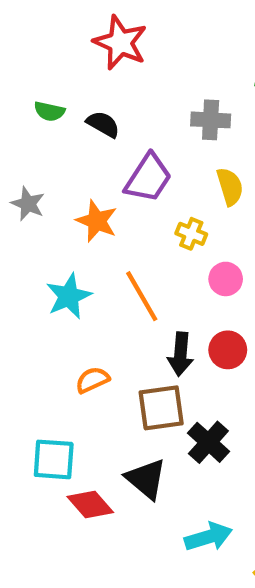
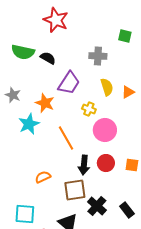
green semicircle: (49, 111) -> (23, 52), size x1.6
pink circle: (226, 279) -> (105, 130), size x1.5
cyan star: (69, 296) -> (29, 124), moved

